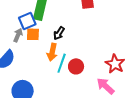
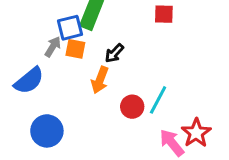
cyan line: (62, 63) -> (158, 100), moved
red star: (115, 64) -> (196, 133), moved

